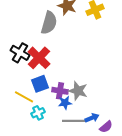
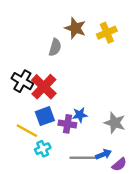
gray semicircle: (49, 23) -> (55, 47), size x0.7
gray star: (78, 91) -> (115, 123), moved
blue star: (65, 103) -> (80, 115), moved

